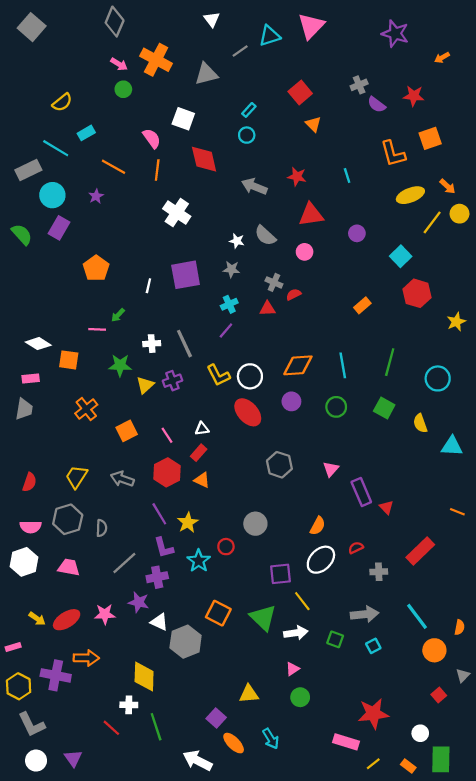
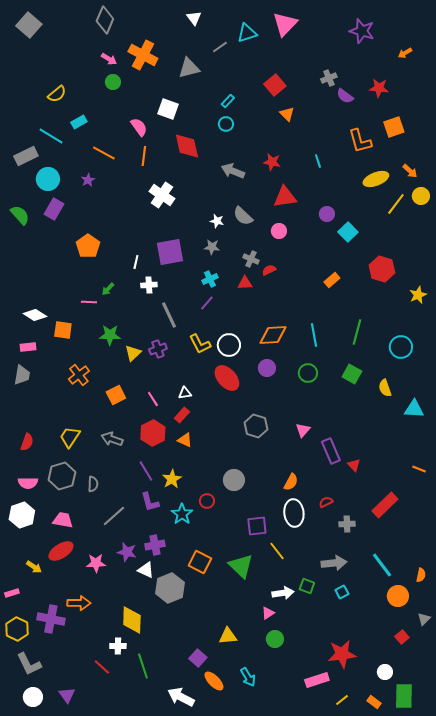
cyan square: (401, 256) -> (348, 232), moved
white cross: (152, 344) -> (149, 285), moved
white ellipse: (321, 560) -> (294, 513), turned -52
purple cross: (157, 577) -> (155, 545), moved
red ellipse: (67, 620) -> (61, 551), moved
white arrow: (296, 633) -> (283, 593), moved
pink rectangle: (346, 742) -> (317, 680), turned -35

